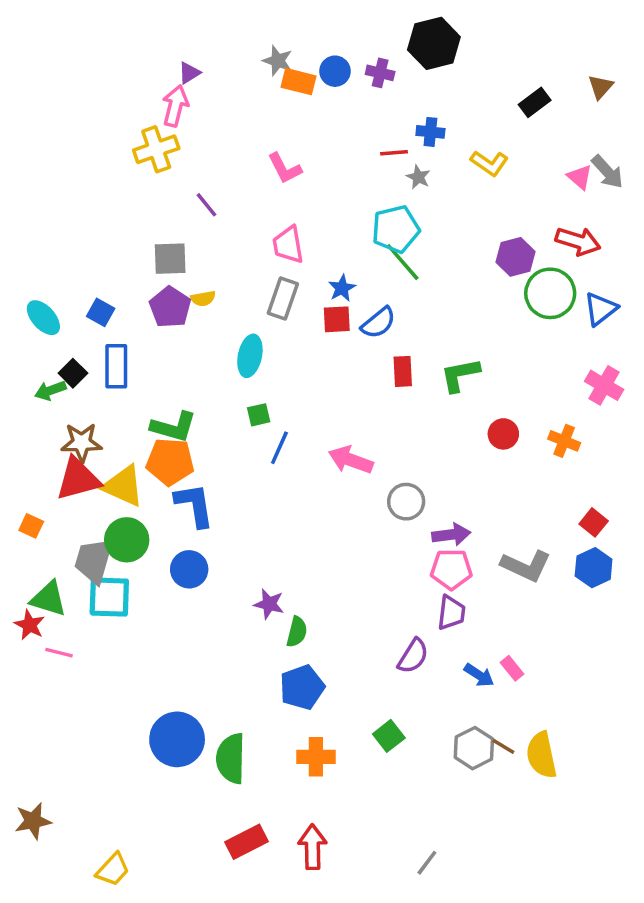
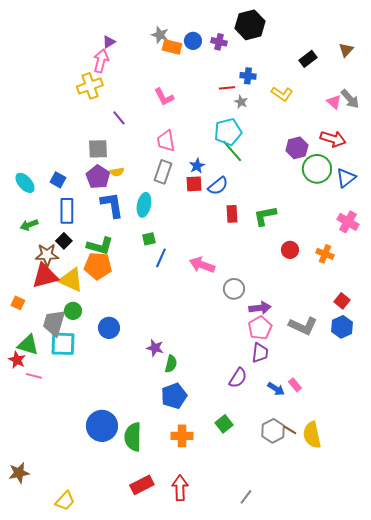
black square: (73, 373) -> (64, 241), moved
blue L-shape: (194, 505) -> (112, 205), moved
green circle: (127, 540) -> (73, 311), size x0.7
pink pentagon: (451, 569) -> (260, 328), turned -30

